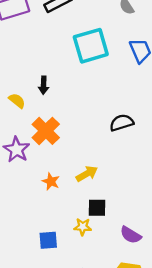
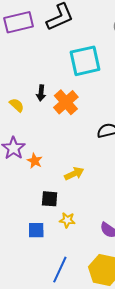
orange cross: (46, 131) -> (66, 102), moved
orange star: (51, 181) -> (35, 161), moved
black square: (97, 208) -> (50, 199), moved

